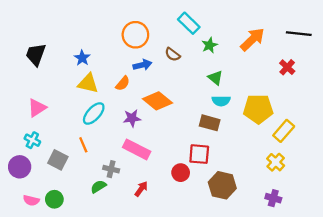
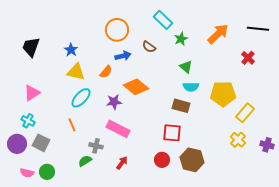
gray square: (58, 160) -> (41, 143), moved
red circle: (181, 173) -> (162, 160), moved
purple cross: (273, 198) -> (267, 145), moved

